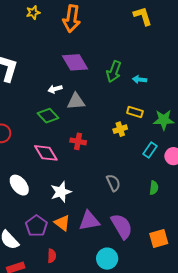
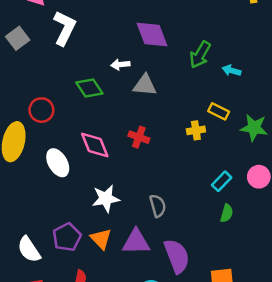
green diamond: (48, 116) -> (89, 88), moved
cyan rectangle: (150, 150) -> (222, 181), moved
gray semicircle: (113, 183) -> (158, 206), moved
white ellipse: (19, 185) -> (58, 163), moved

